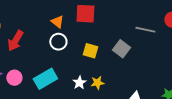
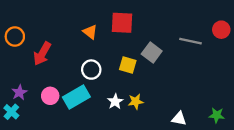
white circle: (58, 42) -> (91, 70), moved
gray square: (121, 49) -> (152, 52), moved
pink circle: (14, 78) -> (50, 96), moved

